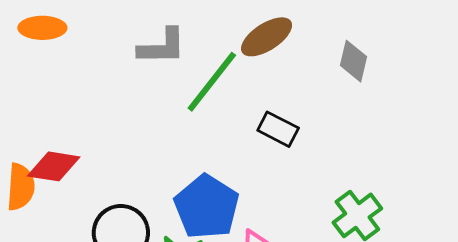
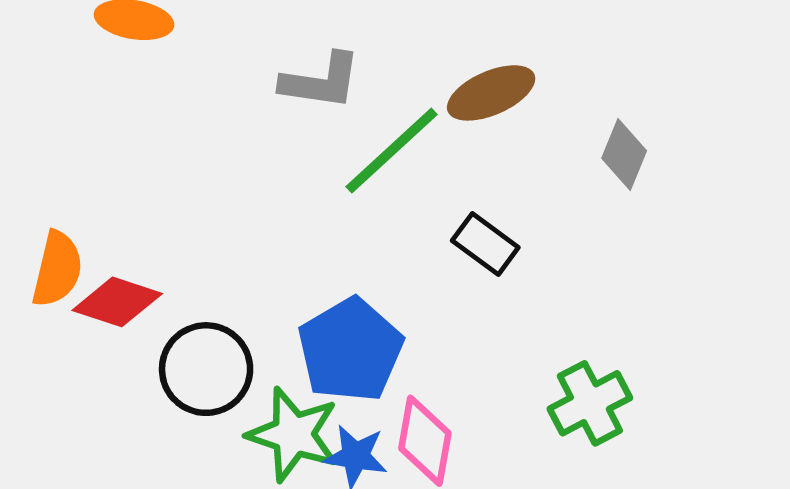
red diamond: (54, 166) -> (117, 302), moved

